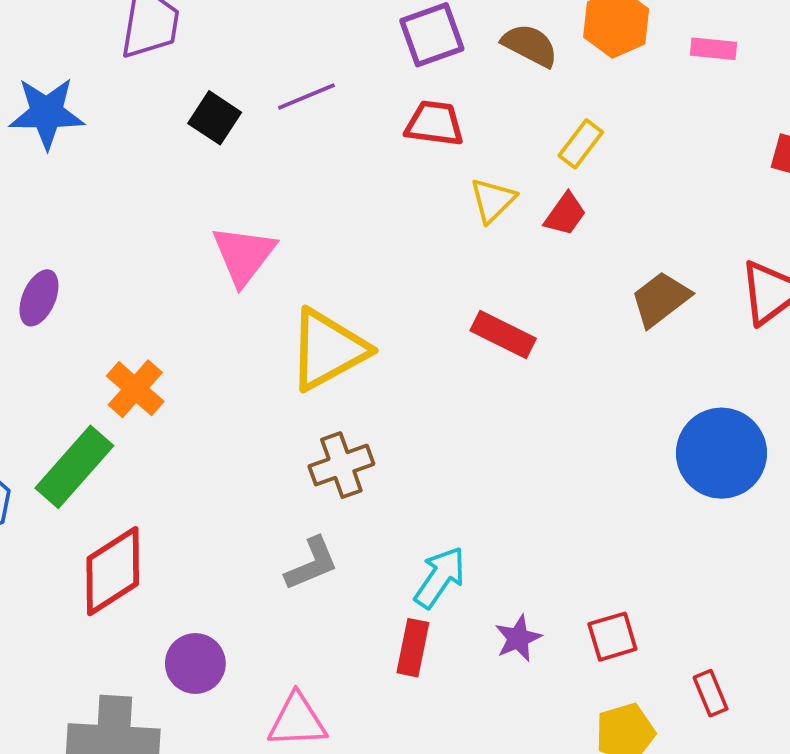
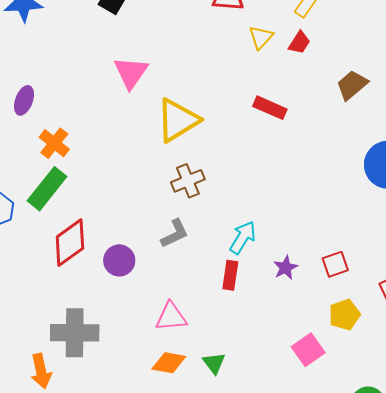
orange cross: (135, 389) -> (54, 143), moved
purple circle: (195, 664) -> (119, 260), moved

